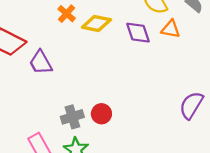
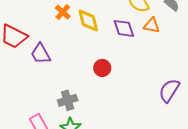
yellow diamond: (96, 23) -> (88, 20), turned 65
red circle: (101, 114) -> (102, 68), moved

